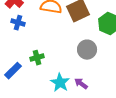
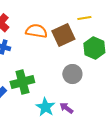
green cross: (37, 58) -> (22, 82), size x1.6

